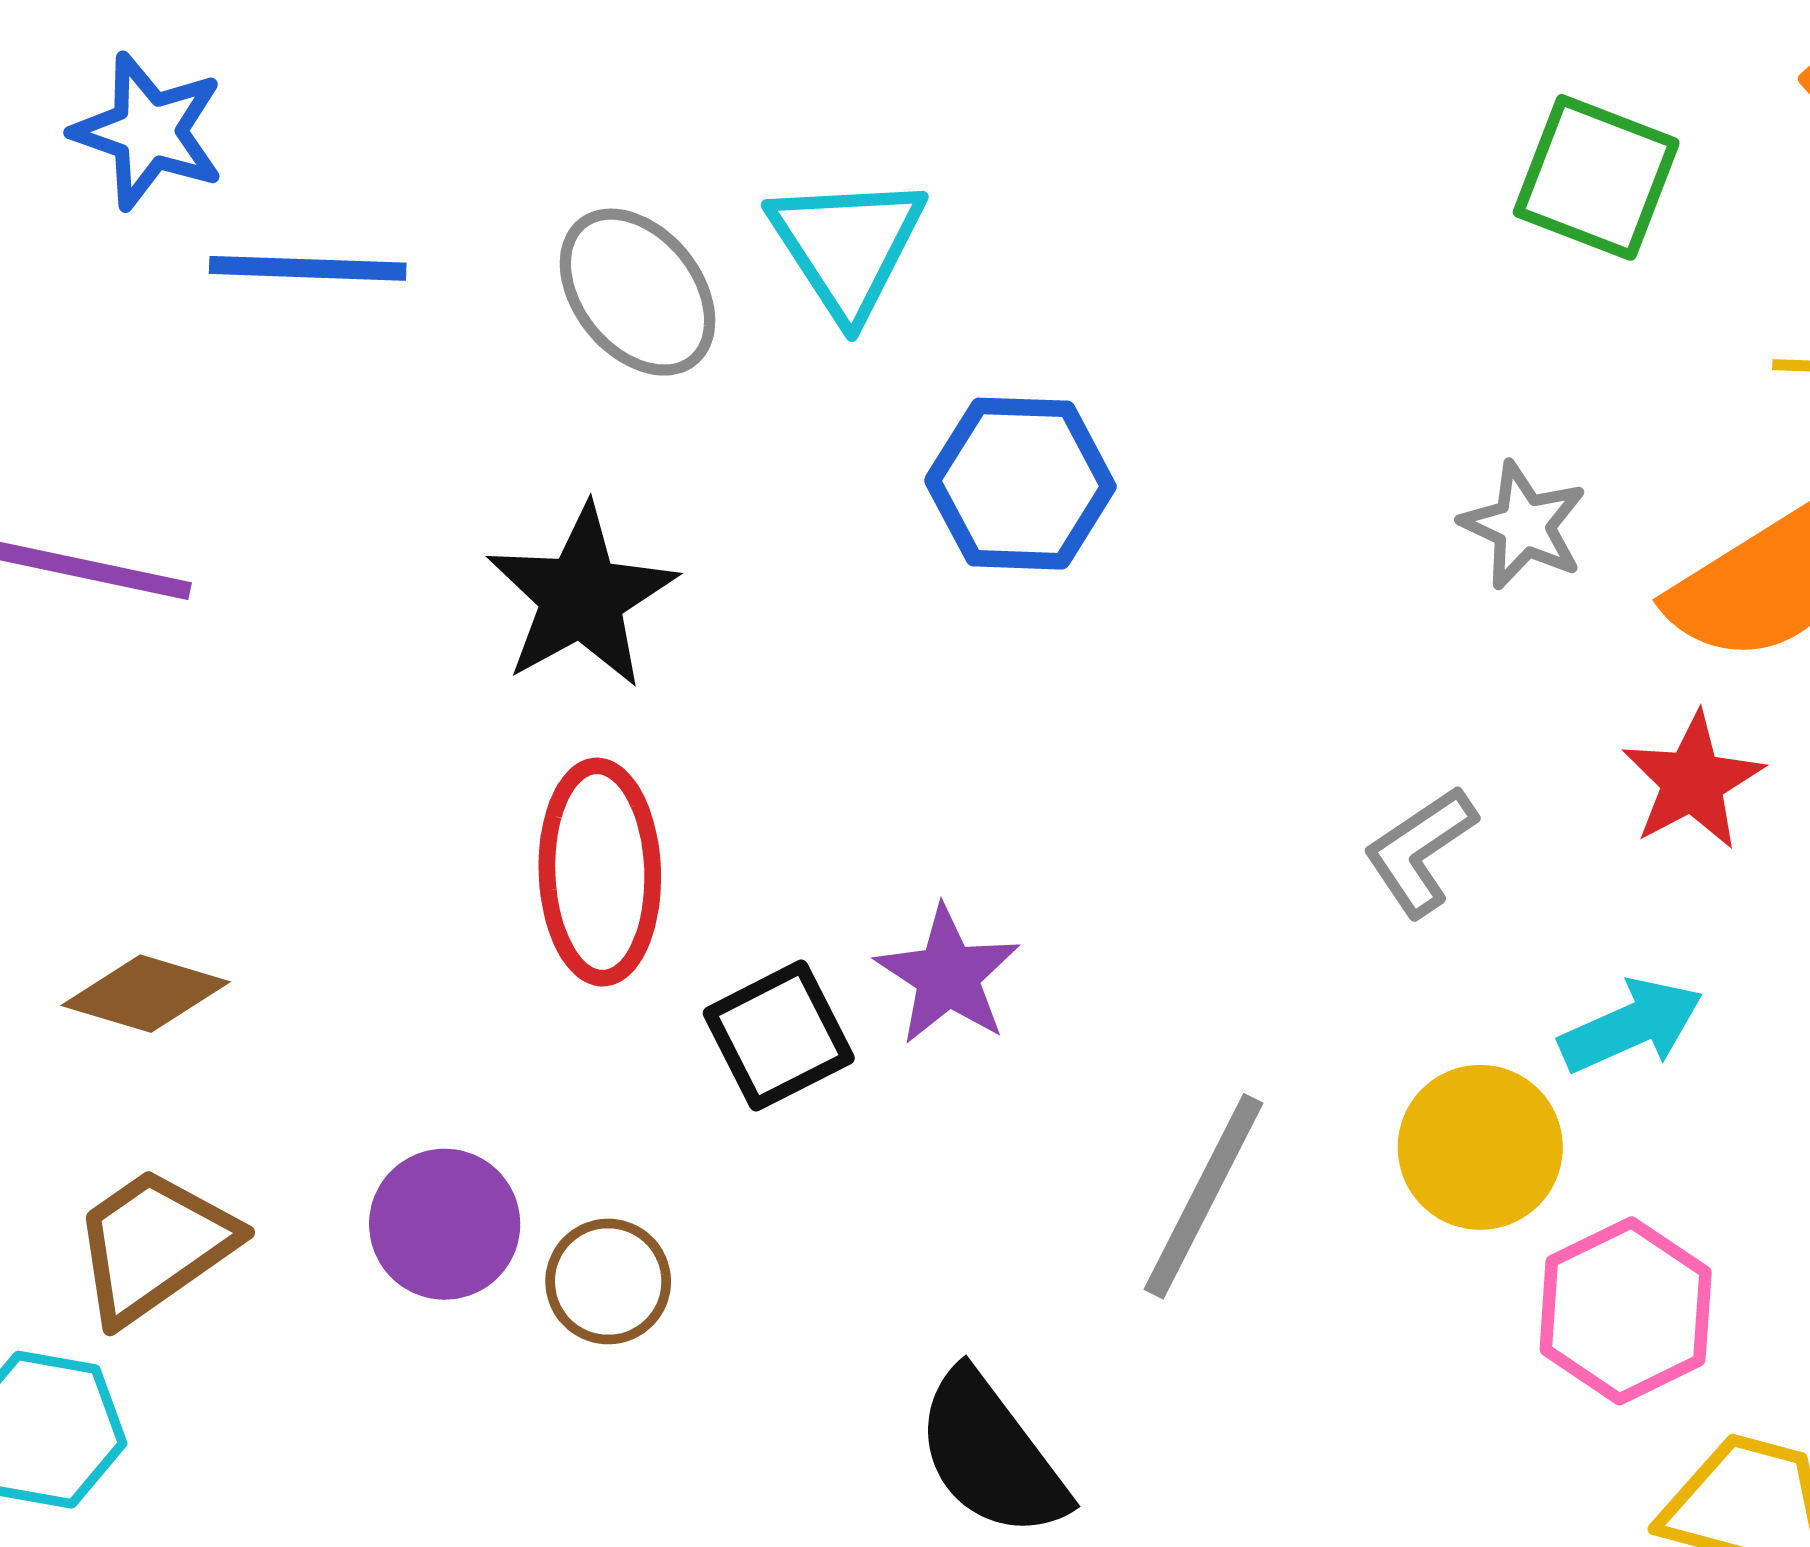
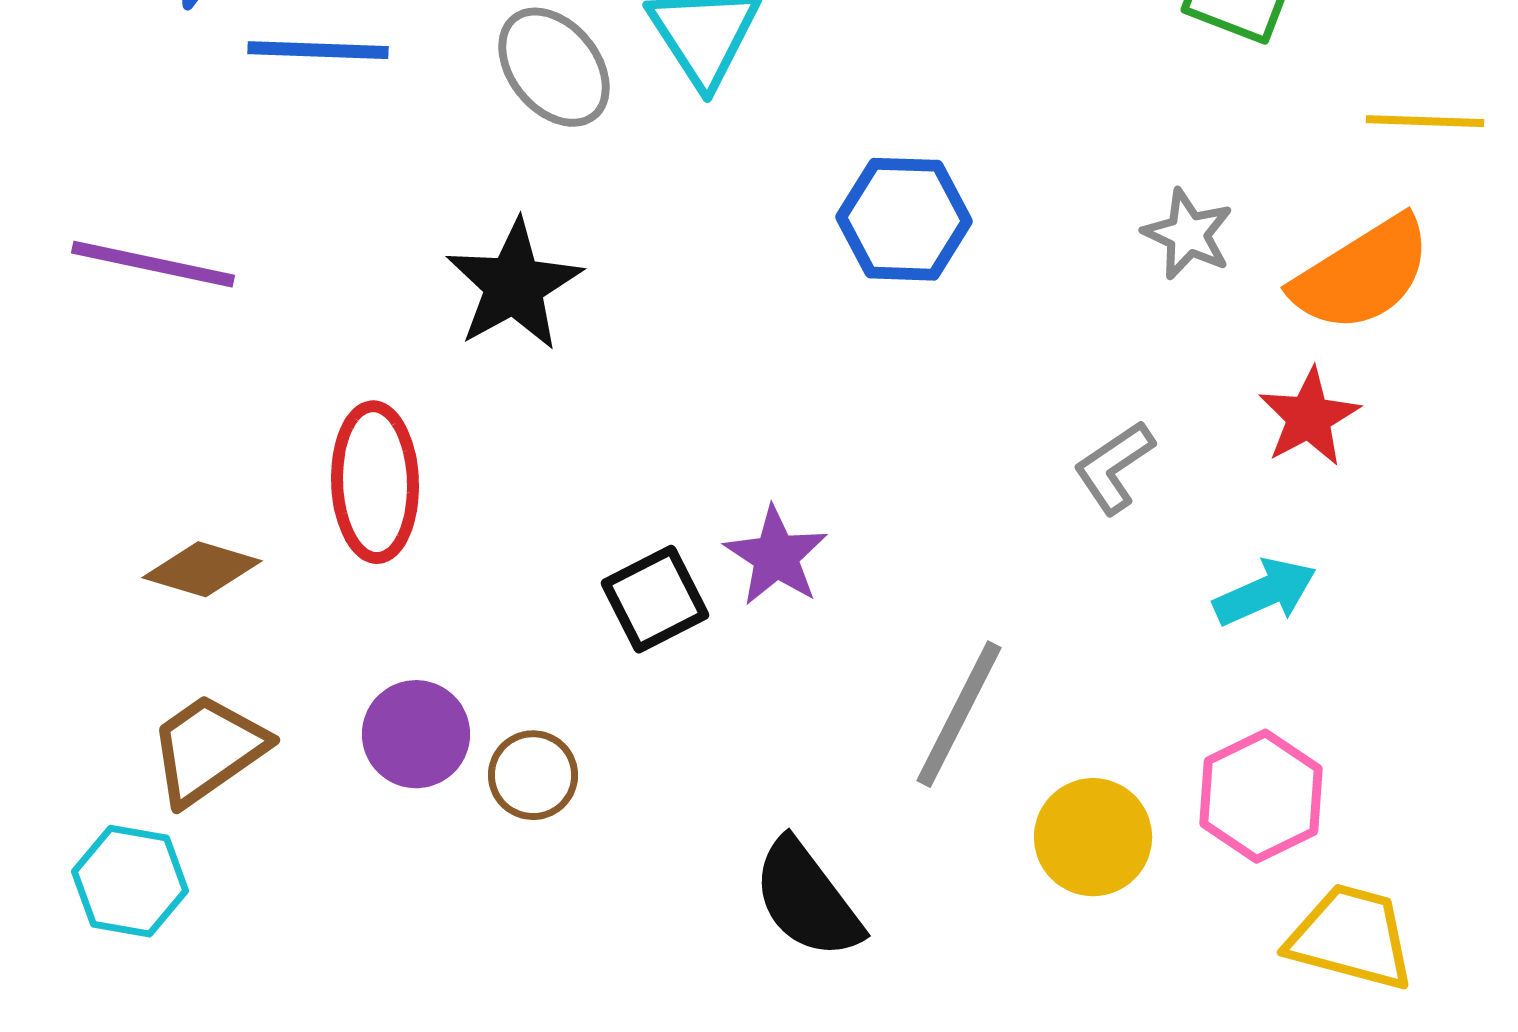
blue hexagon: (1020, 484) -> (904, 219), moved
red ellipse: (600, 872) -> (375, 482), moved
yellow circle: (1480, 1147) -> (1093, 837), moved

